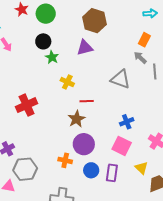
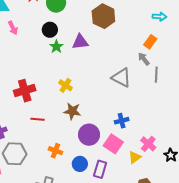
purple triangle: (85, 48) -> (80, 42), moved
yellow cross: (67, 82) -> (66, 85), moved
red line: (87, 101) -> (38, 119), moved
brown star: (77, 119) -> (72, 111), turned 30
purple circle: (84, 144) -> (89, 135), moved
yellow triangle: (141, 168) -> (135, 157), moved, turned 32

